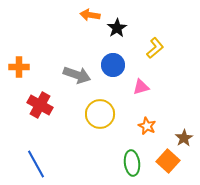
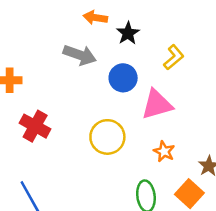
gray arrow: (77, 75) -> (80, 55), moved
pink triangle: (141, 87) -> (157, 104), size x1.6

